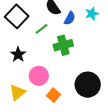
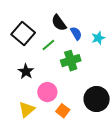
cyan star: (92, 14) -> (98, 38), moved
blue semicircle: (70, 18) -> (76, 33), turned -56

